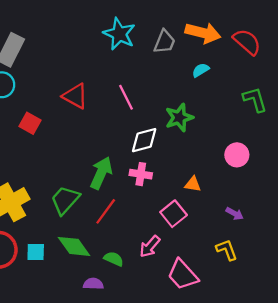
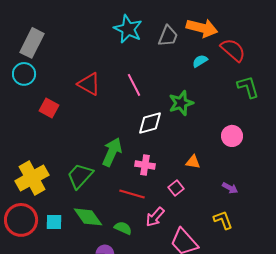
red semicircle: (247, 42) -> (233, 50), moved
pink cross: (141, 174) -> (145, 165), moved
red line: (106, 211) -> (132, 194), moved, turned 70
pink square: (174, 214) -> (176, 188), size x0.7

